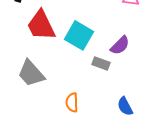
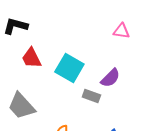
red trapezoid: (41, 25) -> (31, 58), size x0.7

